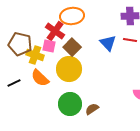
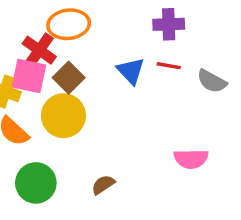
pink square: (49, 46) -> (29, 76), size x1.5
green circle: (70, 104) -> (36, 183), moved

